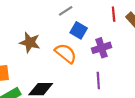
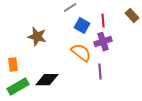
red line: (114, 14) -> (103, 21), moved
orange semicircle: (66, 53) -> (81, 53), moved

